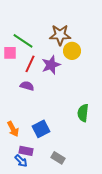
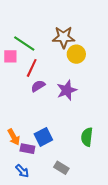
purple star: (51, 65) -> (67, 90), moved
purple semicircle: (27, 86) -> (38, 86), moved, turned -48
green semicircle: (83, 113) -> (87, 137), moved
purple rectangle: (26, 151) -> (27, 149), moved

